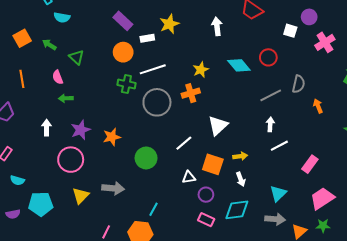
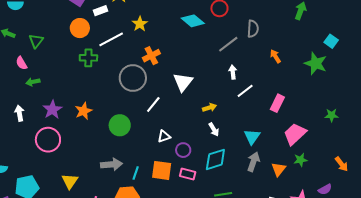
green triangle: (76, 57) -> (36, 41), turned 35
yellow star: (201, 70) -> (140, 24), moved
gray circle: (157, 102) -> (133, 78), moved
orange arrow: (318, 106) -> (275, 56), moved
orange square: (213, 164) -> (162, 170), moved
gray arrow: (113, 188) -> (111, 164), moved
yellow triangle: (81, 196) -> (70, 181), moved
gray arrow: (275, 219) -> (253, 162), turned -66

